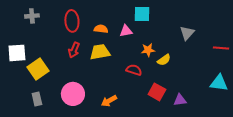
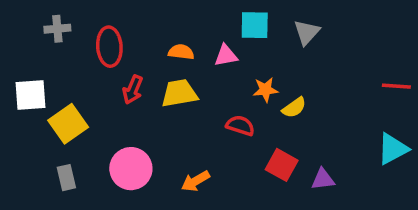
red ellipse: (72, 21) -> (109, 47), moved
gray triangle: (187, 33) -> (307, 32), moved
cyan triangle: (219, 83) -> (393, 149), turned -36

